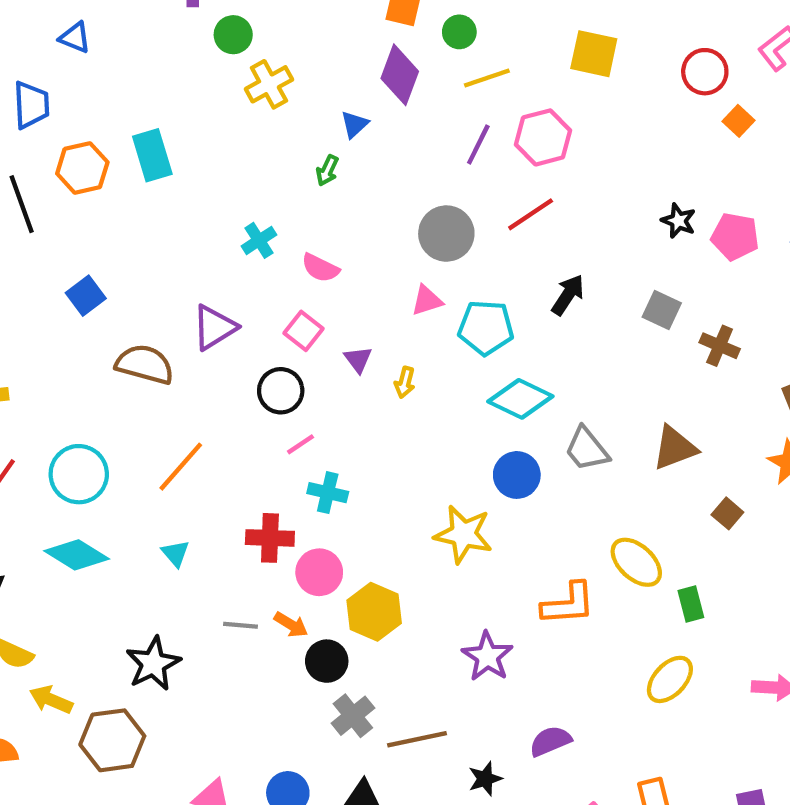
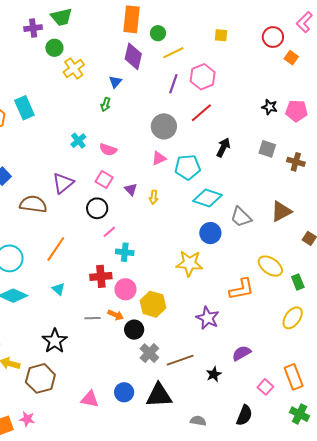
yellow square: (594, 54) -> (221, 35), size x0.6

